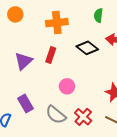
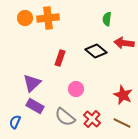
orange cross: (57, 23) -> (48, 18), moved
purple triangle: (23, 61) -> (32, 83), moved
purple rectangle: (25, 104) -> (35, 106), turned -30

